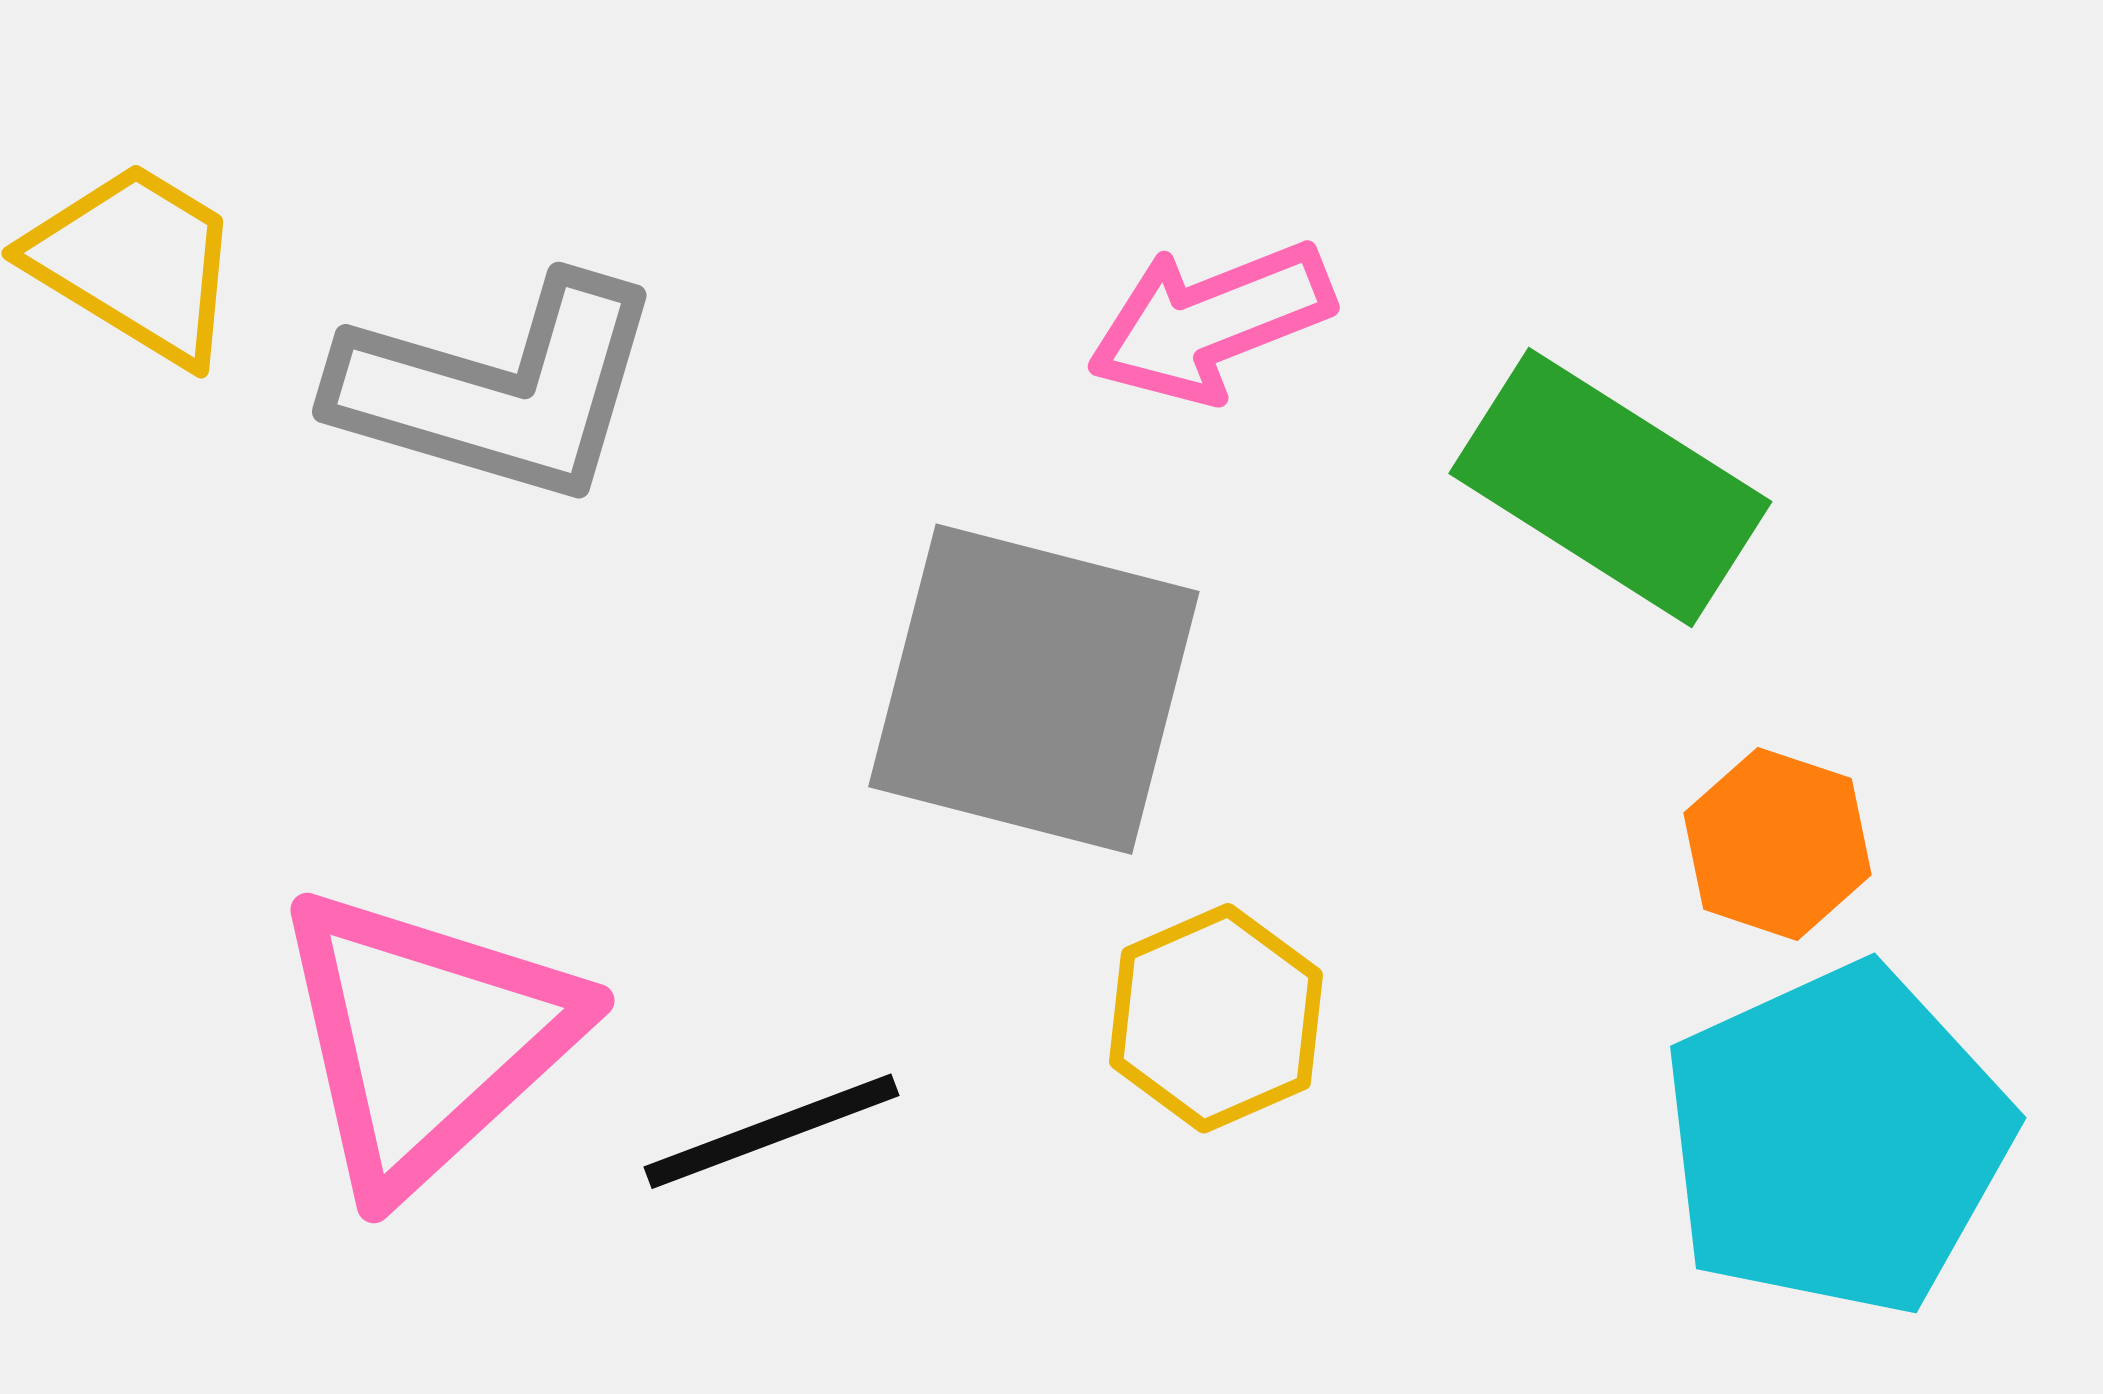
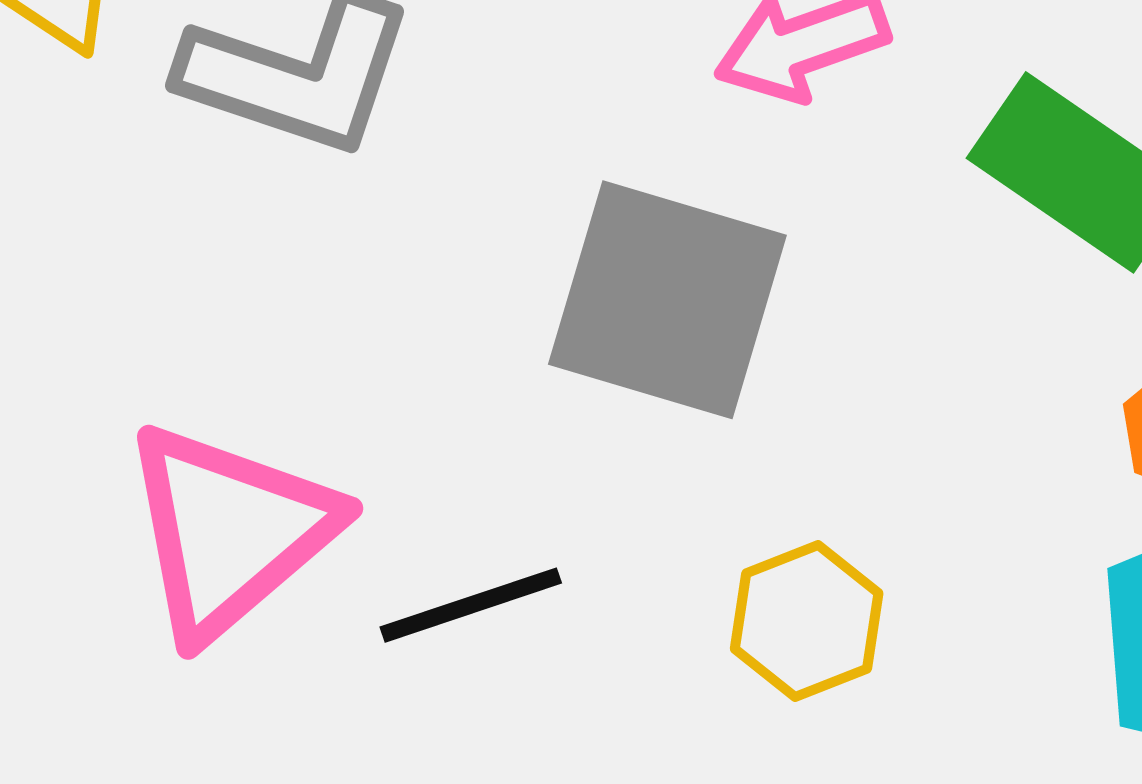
yellow hexagon: (1216, 1018) -> (807, 621), moved

